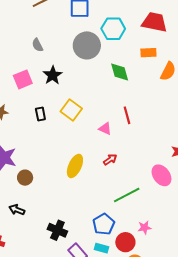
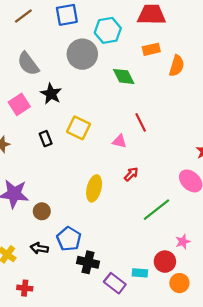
gray semicircle: (37, 45) -> (28, 64), size x1.6
blue pentagon: (104, 224) -> (69, 239), moved

